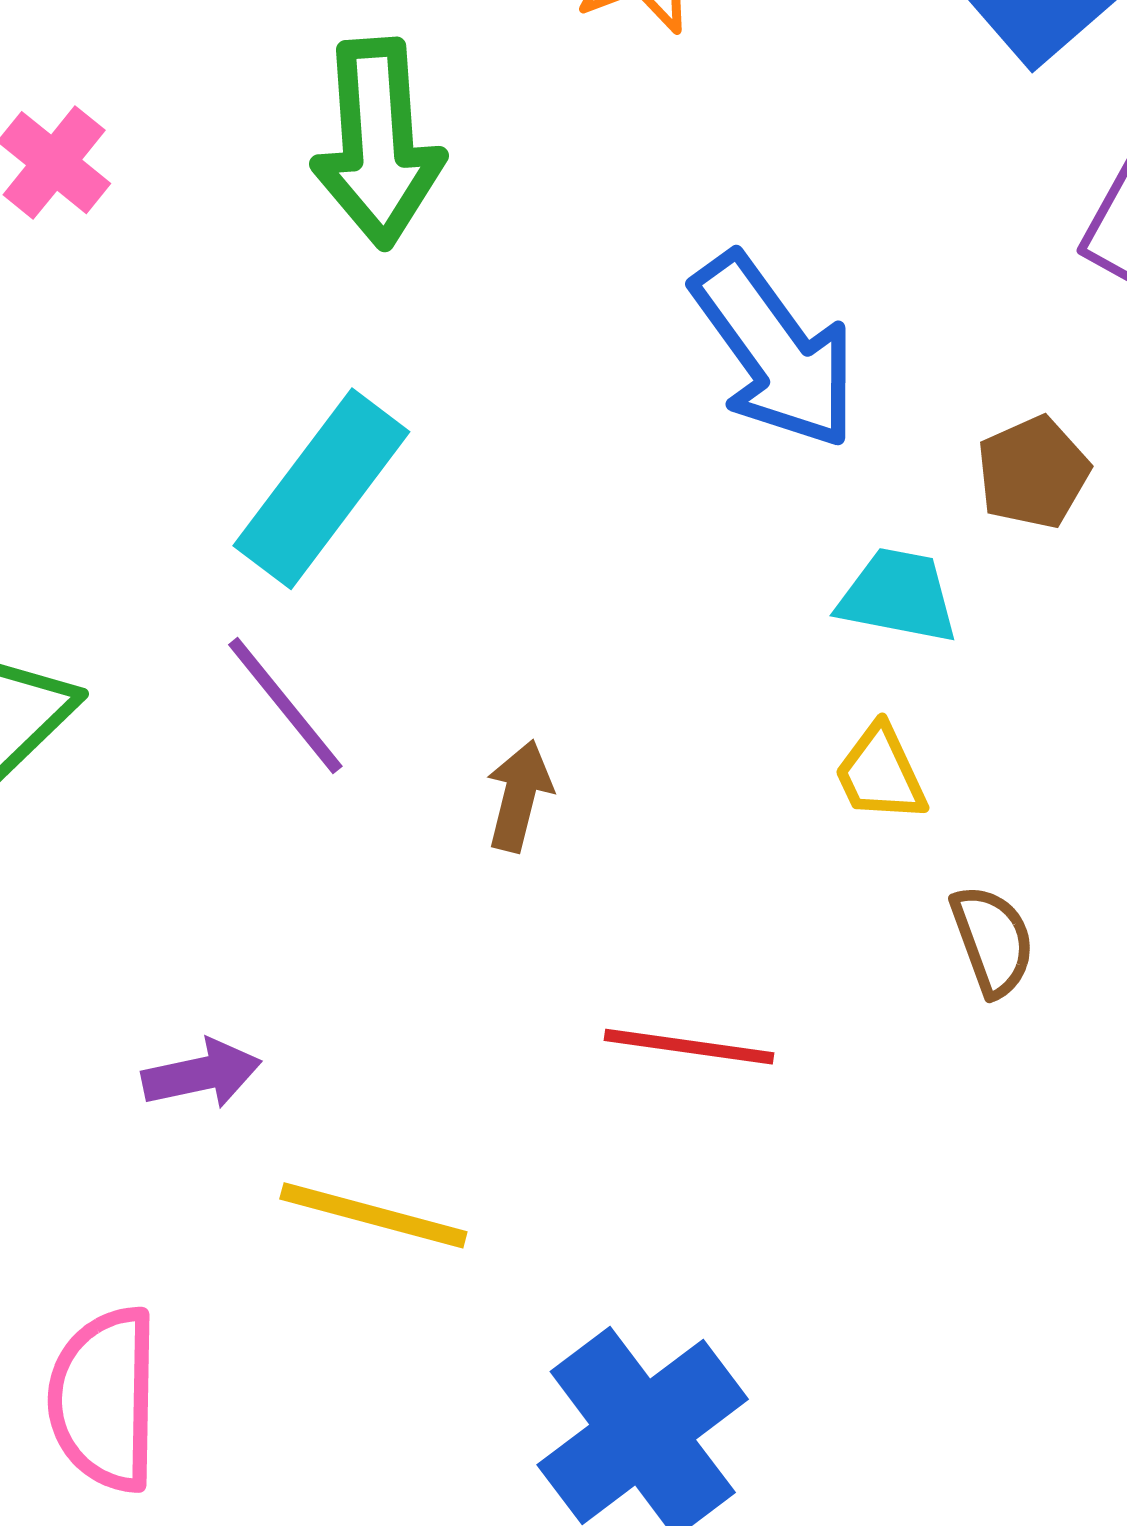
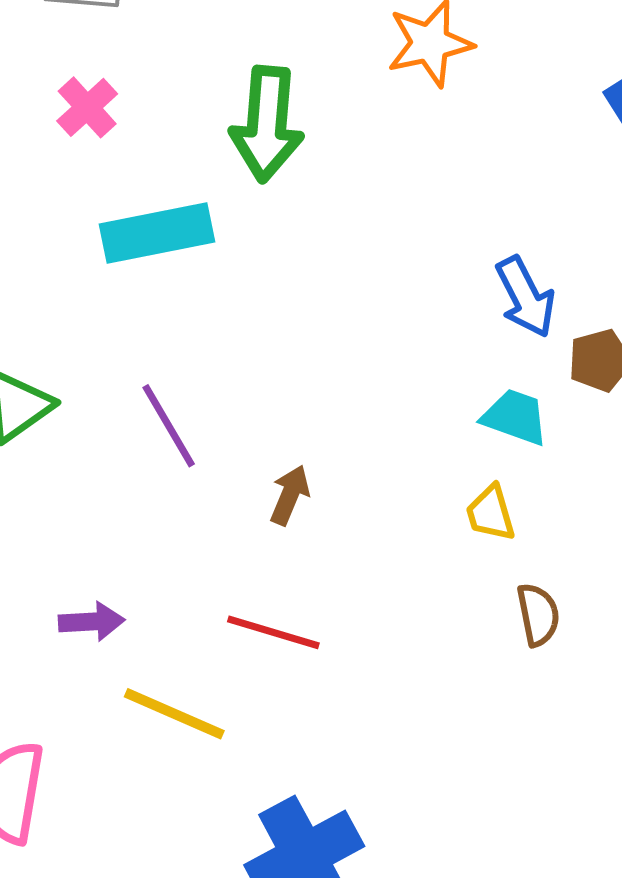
blue arrow: (775, 351) -> (525, 297), moved, size x0.7
cyan rectangle: (321, 489) -> (157, 233), moved, turned 33
red line: (689, 1047) -> (273, 632), moved

